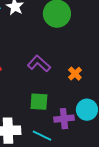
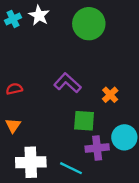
green square: (39, 102) -> (84, 121), moved

